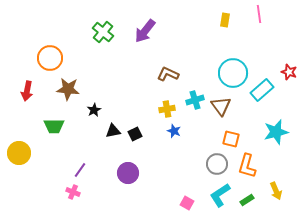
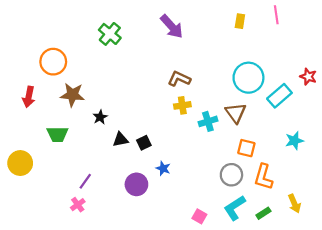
purple arrow: (145, 31) -> (172, 26), moved, turned -80
cyan cross: (195, 100) -> (208, 121), moved
yellow cross: (167, 109) -> (182, 105), moved
blue star: (174, 131) -> (163, 168), moved
cyan star: (276, 132) -> (294, 141), size x0.7
pink cross: (73, 192) -> (78, 205), turned 32

